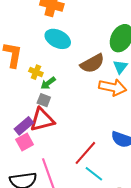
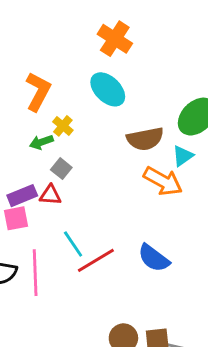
green arrow: (48, 83) -> (41, 142), moved
red triangle: (42, 120) -> (50, 195), size x0.6
cyan line: (94, 174) -> (73, 244), moved

